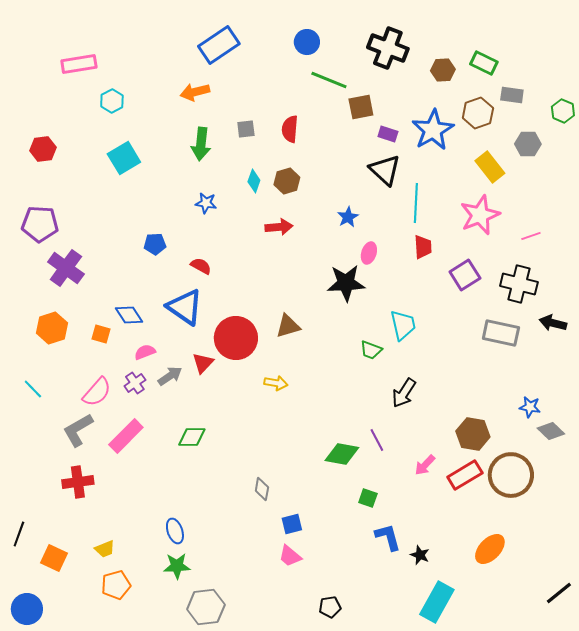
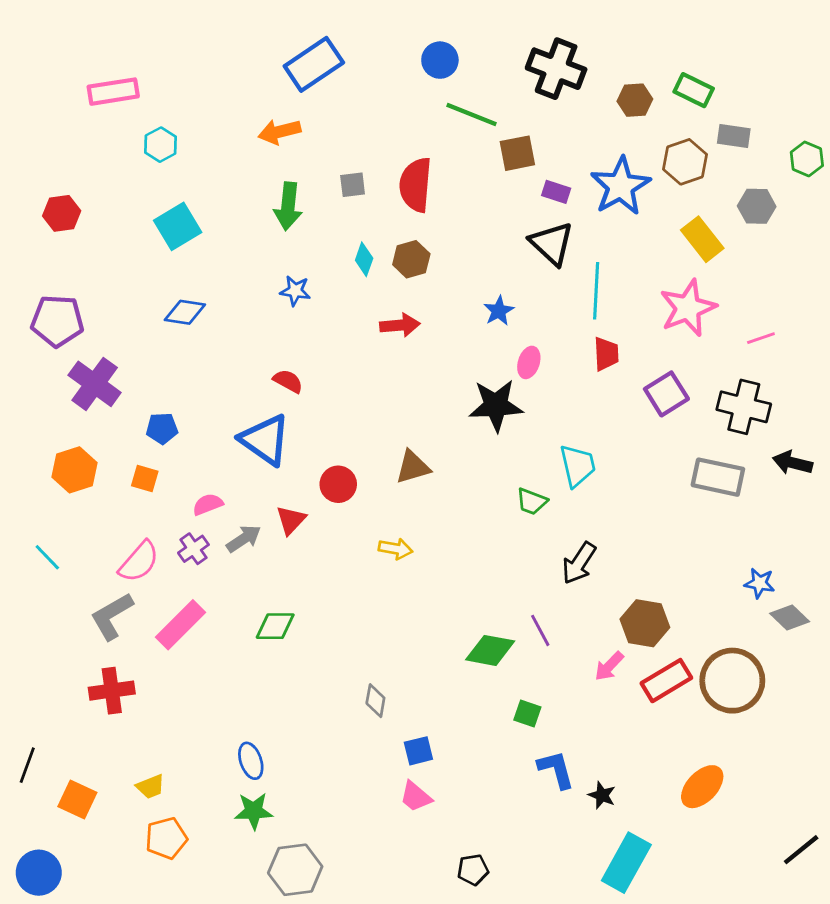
red semicircle: (290, 129) -> (416, 185), size x1.4
blue pentagon: (155, 244) -> (162, 428), moved
blue diamond: (129, 315) -> (185, 312), moved, turned -48
red circle: (236, 338) -> (338, 484), size x0.6
brown hexagon: (473, 434) -> (645, 623), moved

